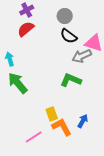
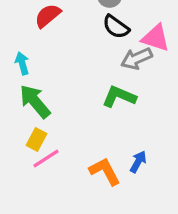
yellow rectangle: (52, 114) -> (37, 139), moved, turned 48
pink line: (34, 137) -> (46, 159), moved

